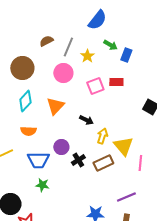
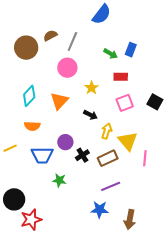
green arrow: (110, 45) -> (111, 54), moved
yellow star: (87, 56) -> (92, 88), moved
brown circle: (22, 68) -> (26, 48), moved
pink square: (95, 86) -> (125, 103), moved
green star: (42, 185) -> (59, 180), moved
purple line: (126, 197) -> (111, 186), moved

